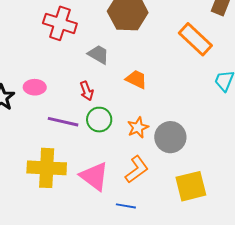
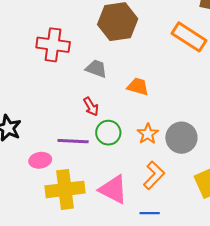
pink ellipse: (35, 87) -> (40, 160), moved

